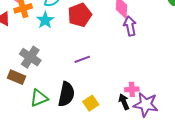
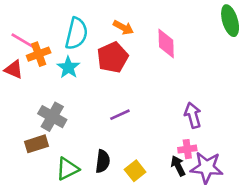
purple arrow: (130, 26) -> (193, 115), moved
brown rectangle: (17, 77) -> (36, 144), turned -36
black semicircle: (66, 94) -> (103, 161), size x0.7

